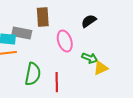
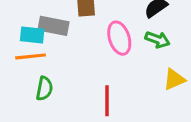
green arrow: (90, 58) -> (157, 40), moved
green semicircle: (33, 74) -> (44, 89), moved, size x0.7

